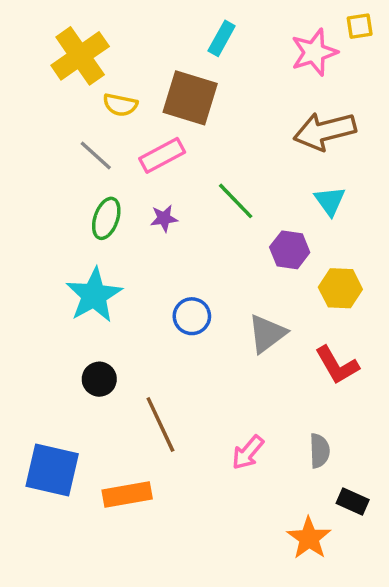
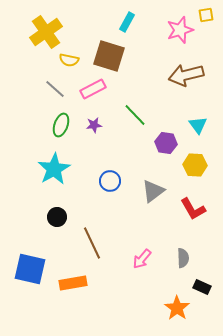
cyan triangle: (330, 201) -> (198, 125), moved

